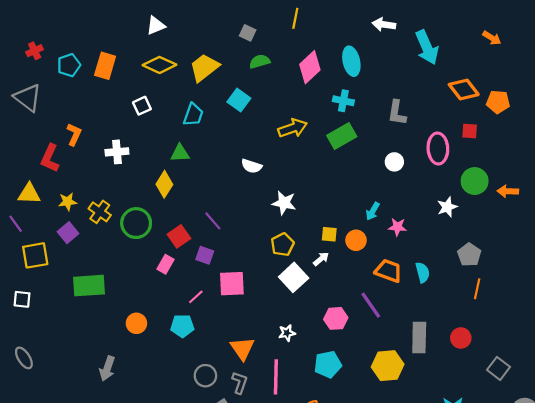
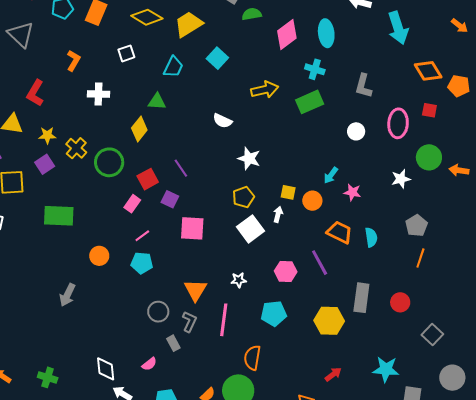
green semicircle: (260, 61) -> (252, 14), moved
orange L-shape: (74, 134) -> (74, 61), moved
white arrow: (321, 259) -> (278, 214), turned -42
pink line: (196, 297) -> (142, 236), moved

